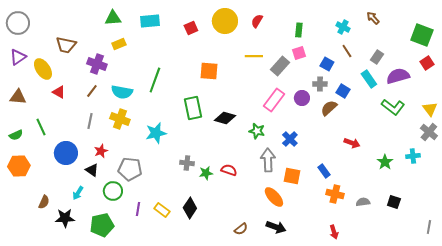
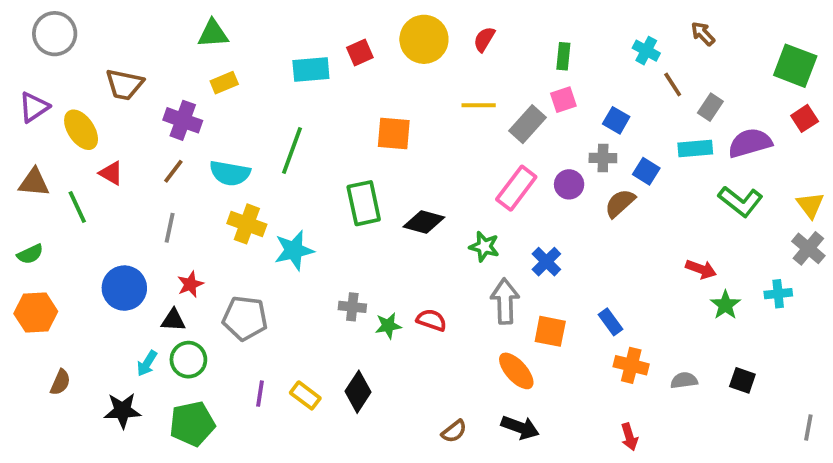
cyan rectangle: (150, 21) -> (311, 69), moved
gray circle: (18, 23) -> (55, 34), moved
brown line: (347, 51) -> (673, 85), moved
cyan rectangle: (369, 79) -> (695, 149), turned -60
yellow cross: (120, 119) -> (247, 224), moved
green line: (41, 127) -> (77, 207), moved
red arrow: (352, 143) -> (701, 269), moved
black triangle: (92, 170) -> (173, 320), turned -32
green circle: (113, 191) -> (188, 360), moved
brown semicircle: (44, 202) -> (60, 382), moved

